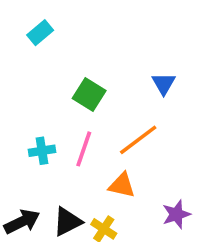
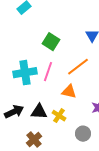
cyan cross: (42, 151) -> (25, 73), size x1.6
black triangle: (67, 222) -> (39, 112), turned 30

